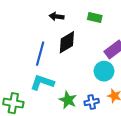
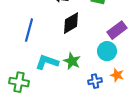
blue line: (40, 54) -> (29, 30), moved
green star: (68, 100) -> (72, 61), moved

